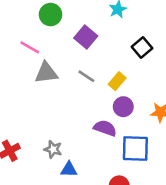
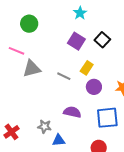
purple square: (86, 37) -> (76, 41), moved
gray line: (86, 76) -> (64, 76), moved
purple semicircle: (105, 128) -> (72, 112), moved

